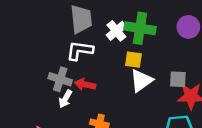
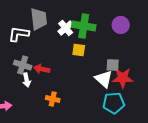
white L-shape: (80, 50) -> (19, 34), moved
white triangle: (141, 81) -> (104, 79), moved, turned -42
white arrow: (65, 99) -> (27, 80), turned -40

